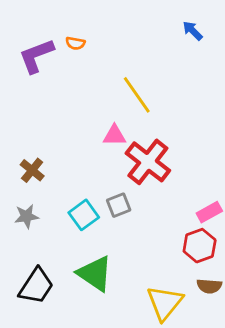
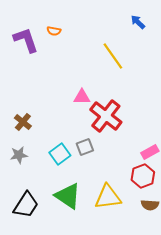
purple L-shape: (36, 56) -> (26, 40), turned 92
yellow line: (137, 95) -> (113, 56), moved
yellow triangle: (165, 303) -> (108, 197), moved, turned 44

